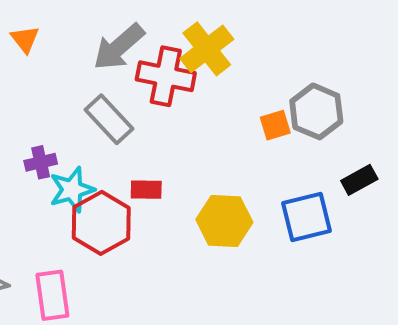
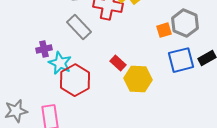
cyan star: (72, 190) -> (60, 63), turned -30
red rectangle: (146, 190) -> (118, 63), moved, turned 42
blue square: (307, 217) -> (181, 60), moved

